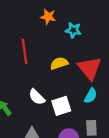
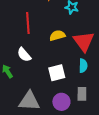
cyan semicircle: (91, 96) -> (83, 66), turned -32
white semicircle: (37, 97) -> (24, 55), moved

